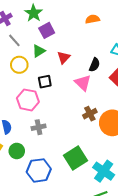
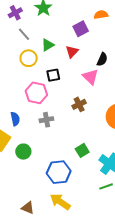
purple square: (47, 30) -> (81, 29), moved
brown cross: (90, 114) -> (79, 104), moved
green circle: (17, 151) -> (23, 152), moved
green square: (76, 158) -> (82, 150), size x0.6
blue hexagon: (39, 170) -> (59, 172), moved

